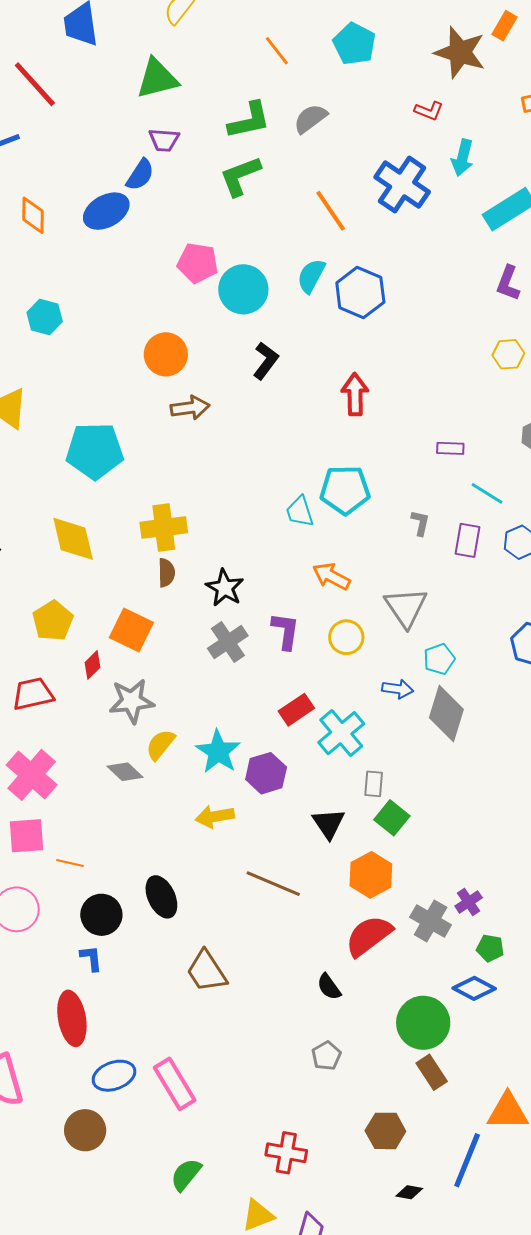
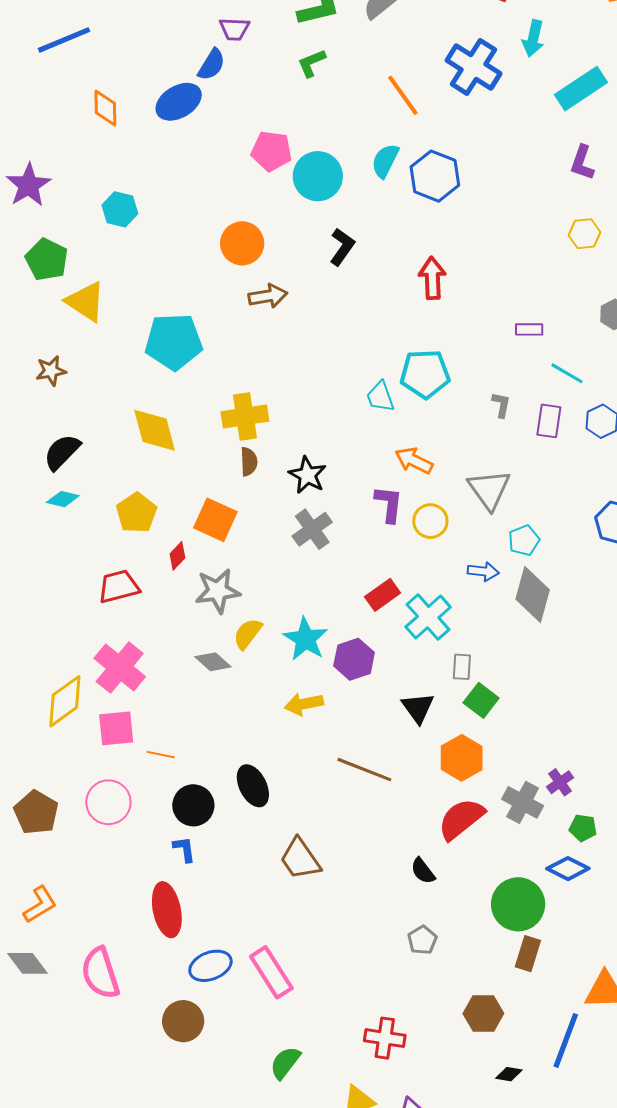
green L-shape: (240, 176) -> (312, 63), size x0.7
purple L-shape: (286, 631) -> (389, 504), moved
brown rectangle: (432, 1072) -> (528, 954), turned 52

